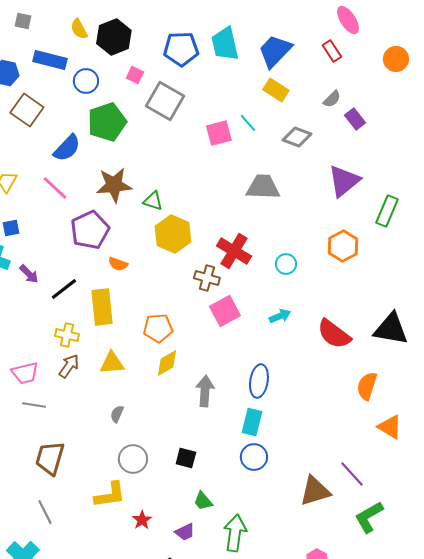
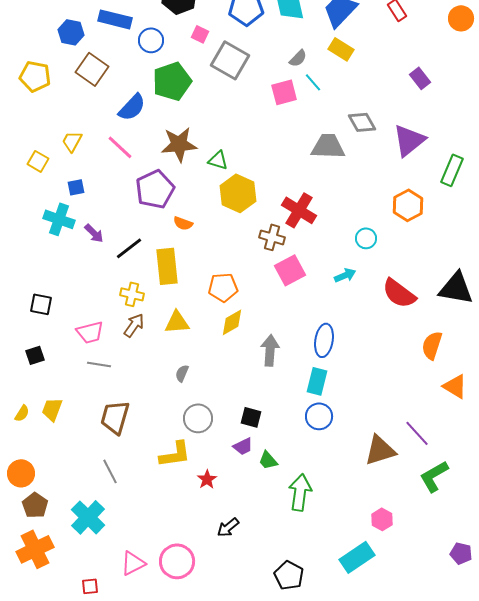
gray semicircle: (332, 99) -> (298, 58), moved
gray diamond: (297, 137) -> (362, 122), moved, turned 40
cyan circle: (286, 264) -> (366, 238), moved
purple trapezoid: (185, 532) -> (243, 446), moved

